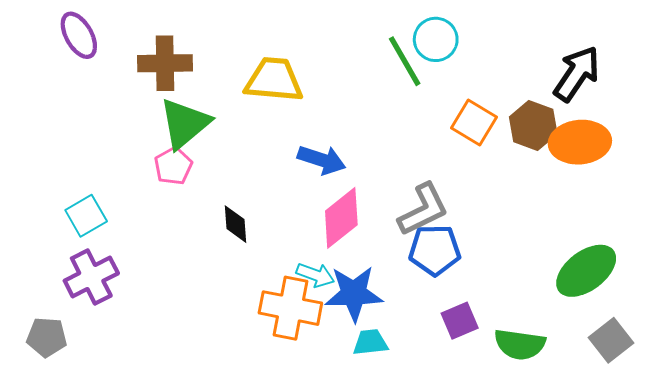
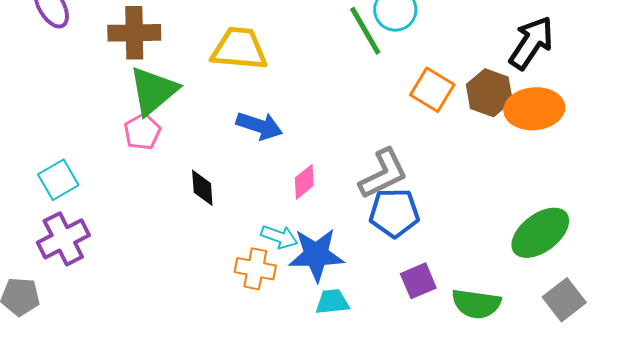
blue arrow: (322, 160) -> (259, 126), moved
pink diamond: (341, 218) -> (304, 182), size x0.6
orange cross: (290, 308) -> (255, 269), size x0.7

